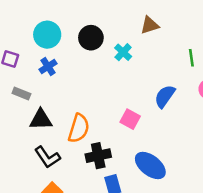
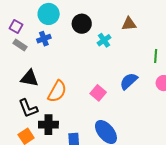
gray rectangle: (21, 93) -> (20, 45), moved
black cross: (98, 156) -> (48, 125), moved

